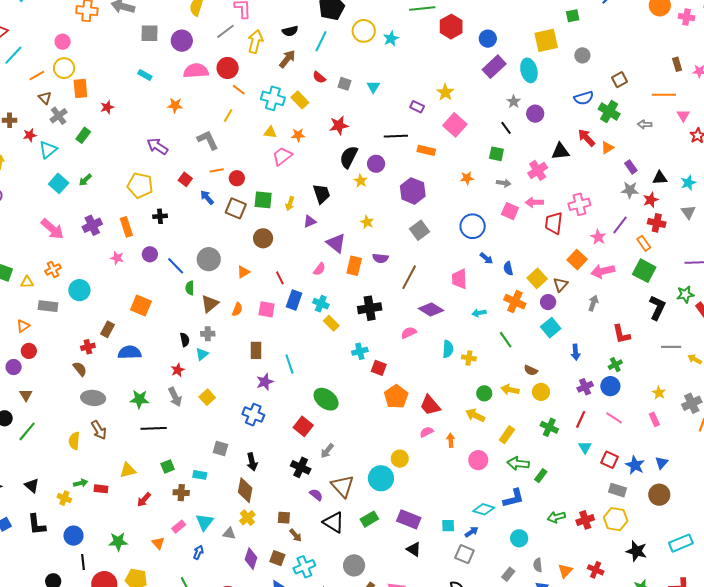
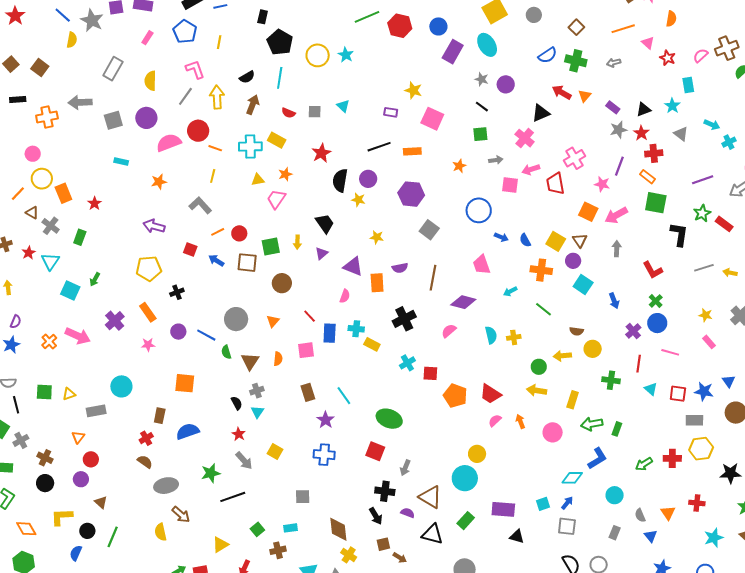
orange cross: (53, 269) -> (49, 342), moved
black arrow: (252, 462) -> (376, 516), moved
red cross: (585, 520) -> (672, 458), turned 36

